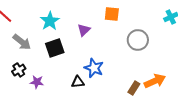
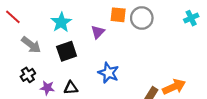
orange square: (112, 14) -> (118, 15), moved
gray circle: (138, 40) -> (142, 18), moved
black triangle: (78, 82) -> (71, 88), moved

